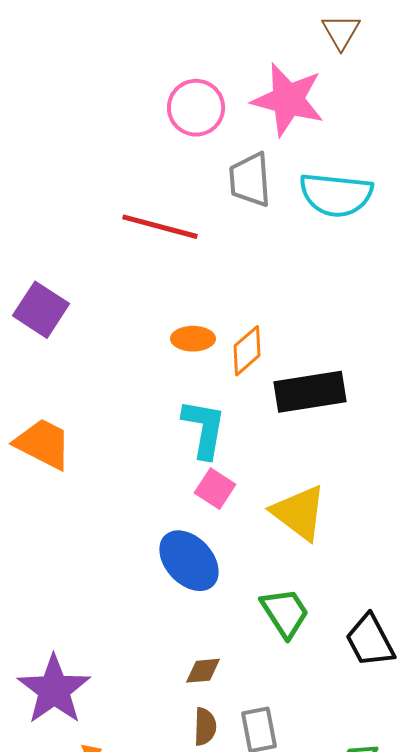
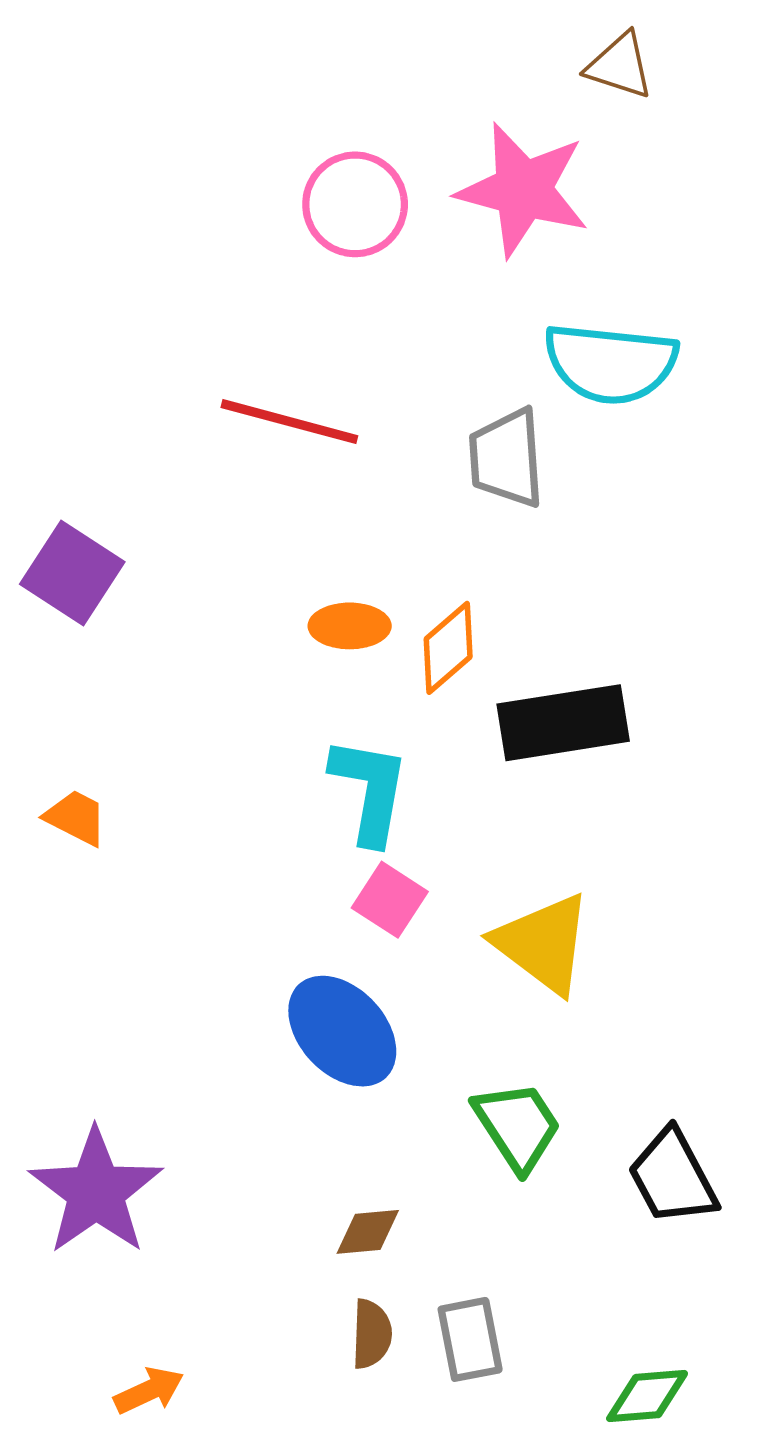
brown triangle: (341, 32) -> (620, 66), turned -42
gray trapezoid: (250, 180) -> (507, 458), moved
orange trapezoid: (43, 444) -> (76, 818), size x0.6
purple star: (54, 690) -> (96, 1192), moved

